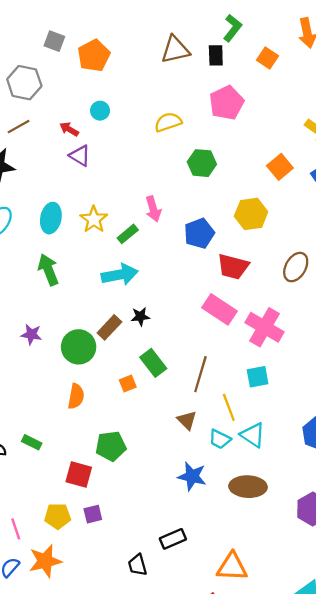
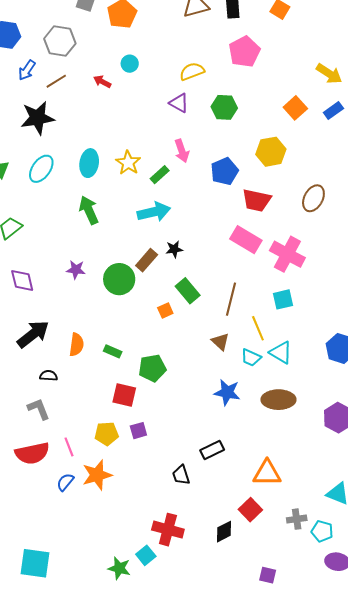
purple triangle: (80, 156) -> (179, 103), moved
orange semicircle: (76, 396) -> (76, 345), moved
green rectangle: (32, 442) -> (113, 351), moved

